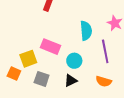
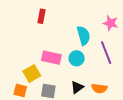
cyan circle: (74, 61) -> (77, 58), moved
orange semicircle: (104, 81) -> (99, 88), moved

